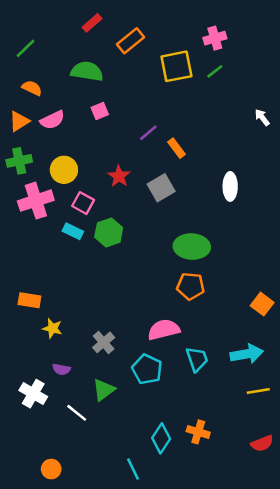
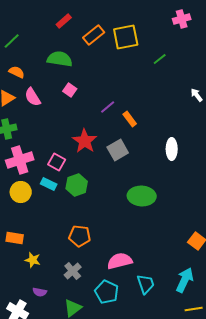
pink cross: (215, 38) -> (182, 19), moved
yellow square: (176, 66) -> (126, 37), moved
pink square: (100, 111) -> (70, 90), turned -32
pink semicircle: (52, 120) -> (33, 97), turned 84
yellow circle: (64, 170) -> (21, 192), moved
red star: (119, 176) -> (85, 141), size x1.4
orange pentagon: (191, 286) -> (80, 236), moved
cyan arrow: (247, 354) -> (185, 280), turned -55

